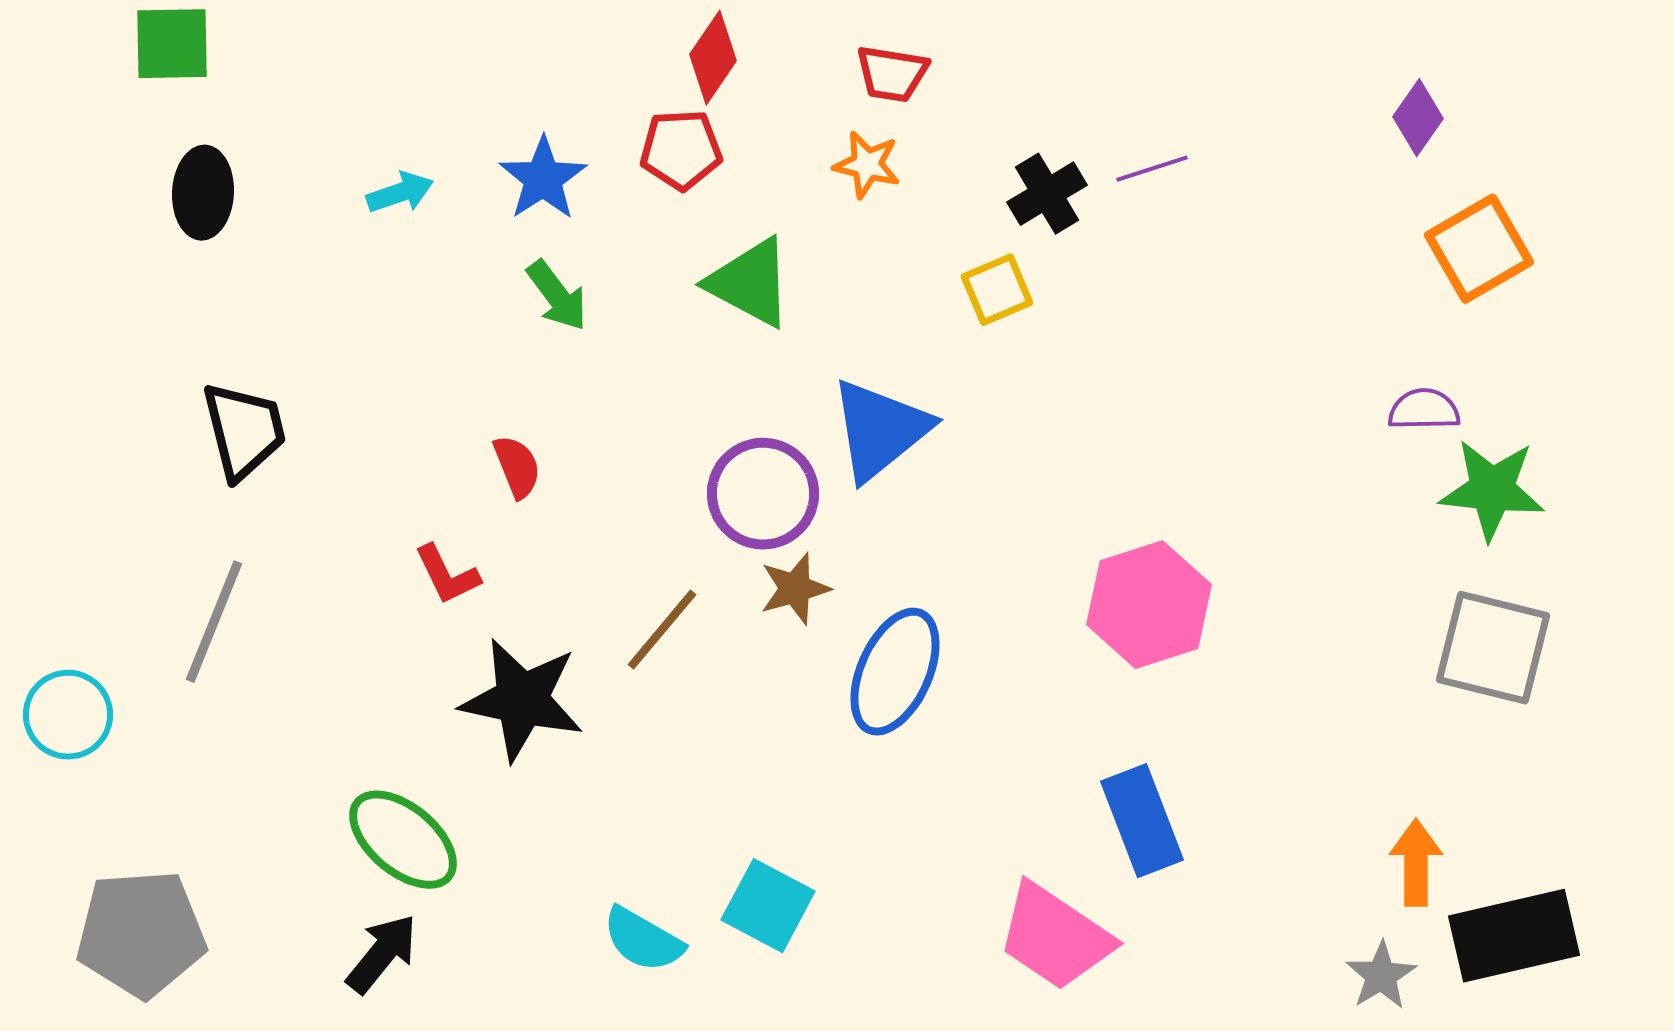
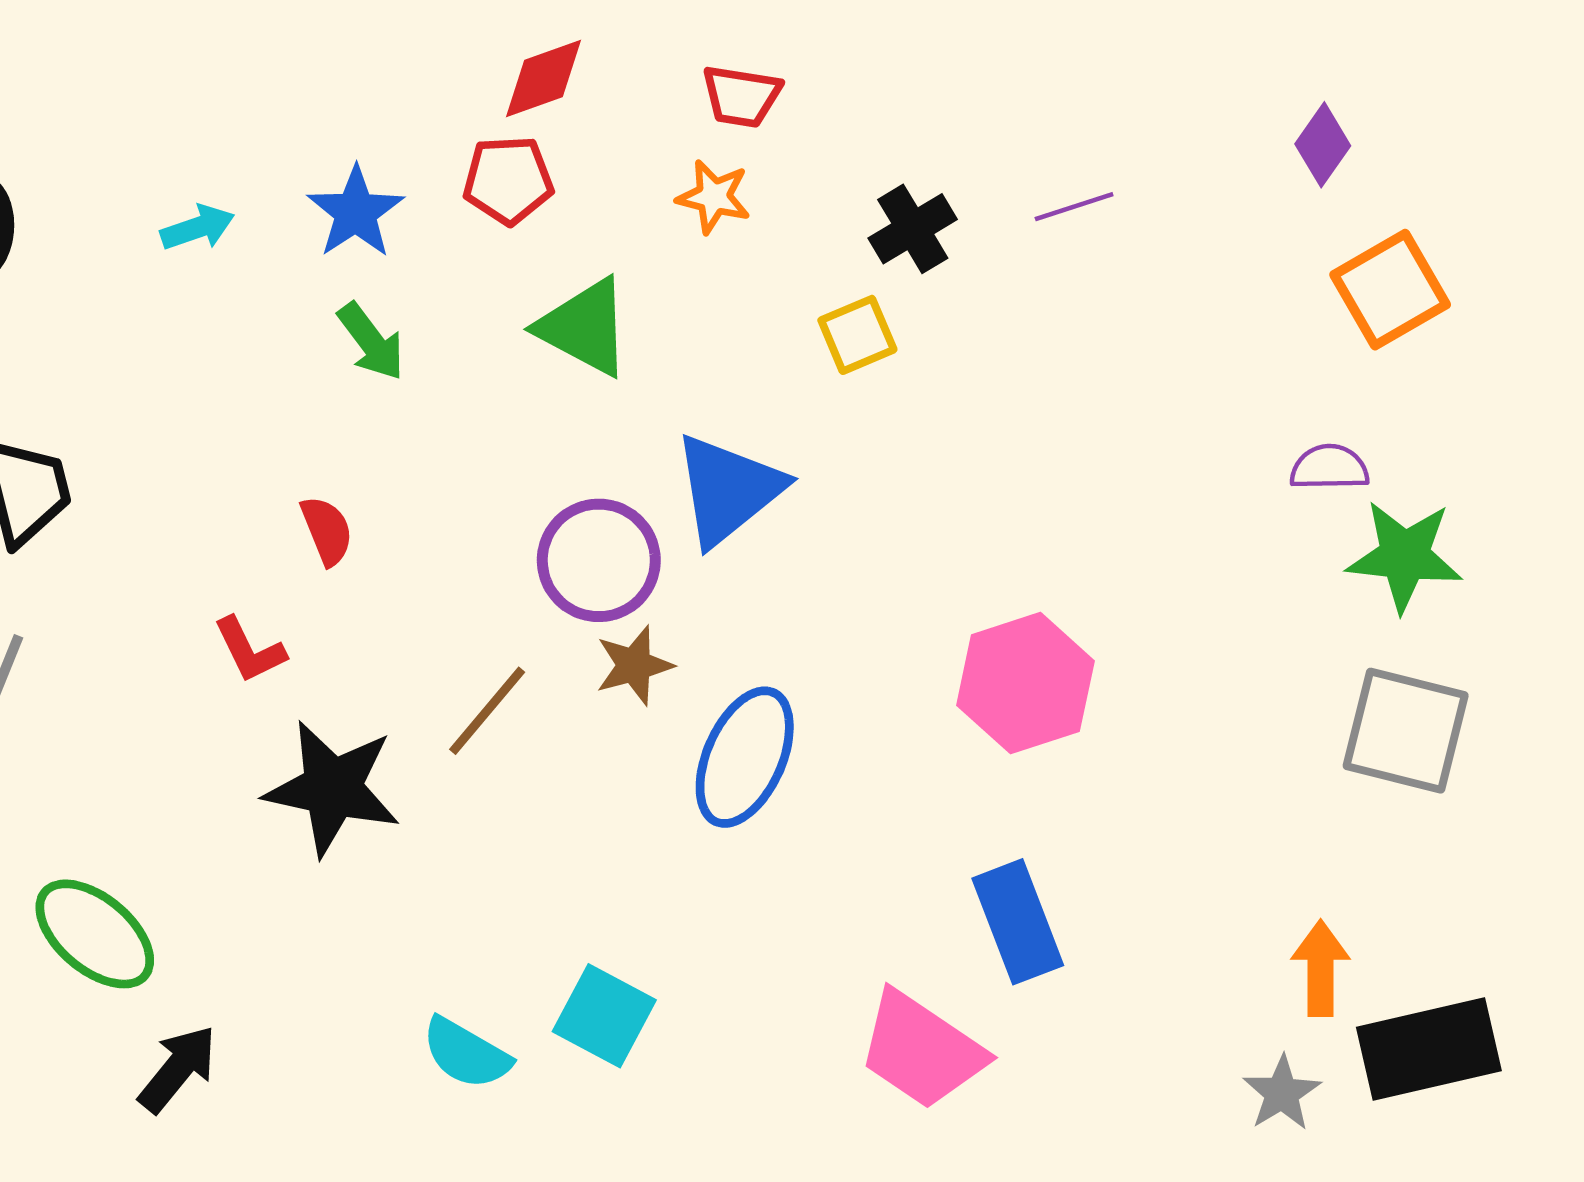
red diamond: (713, 58) -> (544, 78), turned 36
purple line: (1152, 169) -> (1074, 207), moved
green ellipse: (403, 840) -> (95, 934), moved

